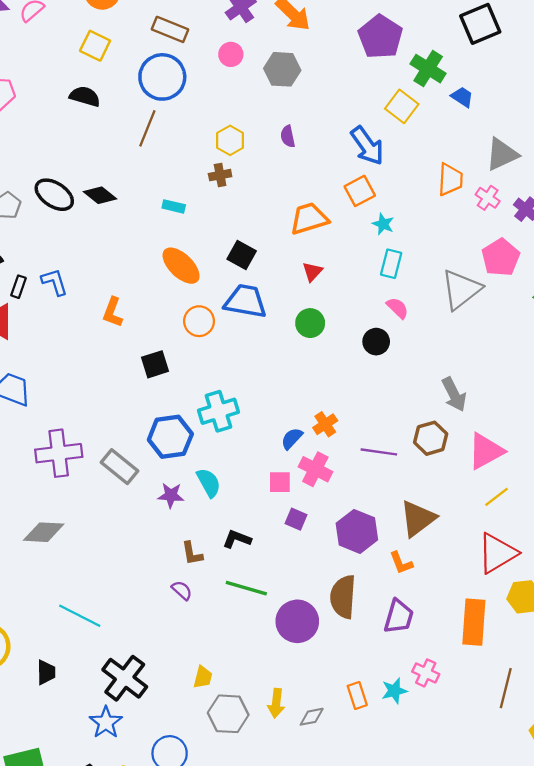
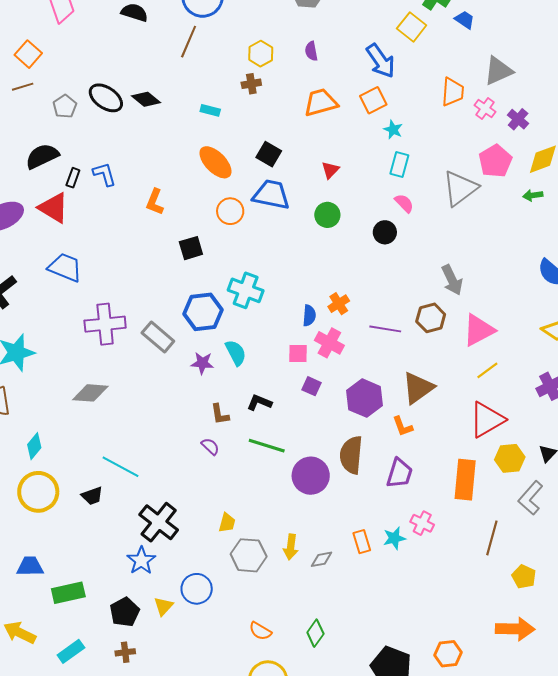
orange trapezoid: (309, 219) -> (321, 102), moved
cyan cross: (218, 411) -> (246, 290), turned 36
blue semicircle: (292, 438) -> (309, 316), turned 140
black trapezoid: (46, 672) -> (92, 496), moved, turned 70

